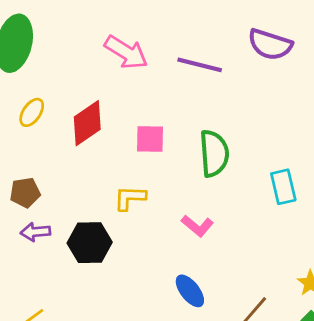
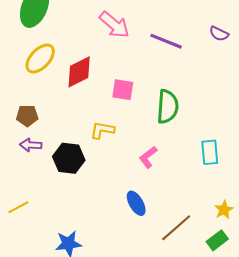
purple semicircle: (270, 45) -> (219, 34), size x0.6
yellow ellipse: (32, 112) -> (40, 59), size x1.5
cyan rectangle: (283, 187) -> (210, 152), moved
pink L-shape: (197, 226) -> (148, 157), turned 95

